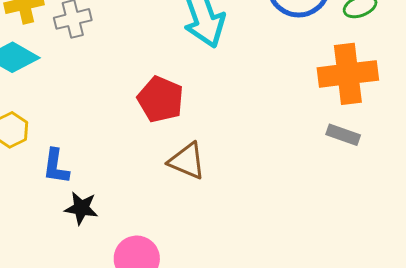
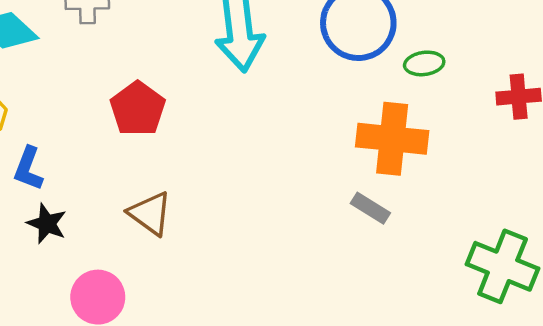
red pentagon: (161, 99) -> (138, 109), moved
brown triangle: (187, 161) -> (150, 213), moved

